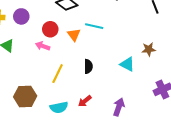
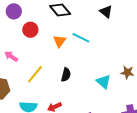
red circle: (50, 29) -> (30, 30), moved
pink arrow: (43, 46) -> (11, 56), moved

